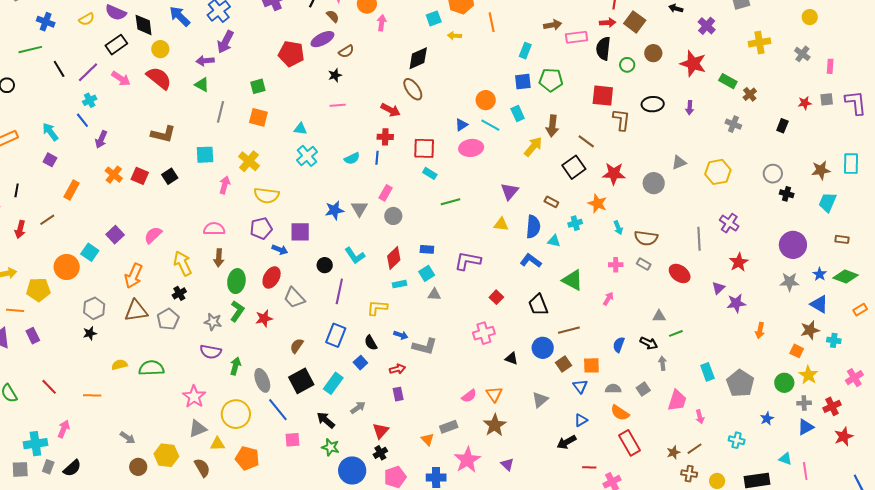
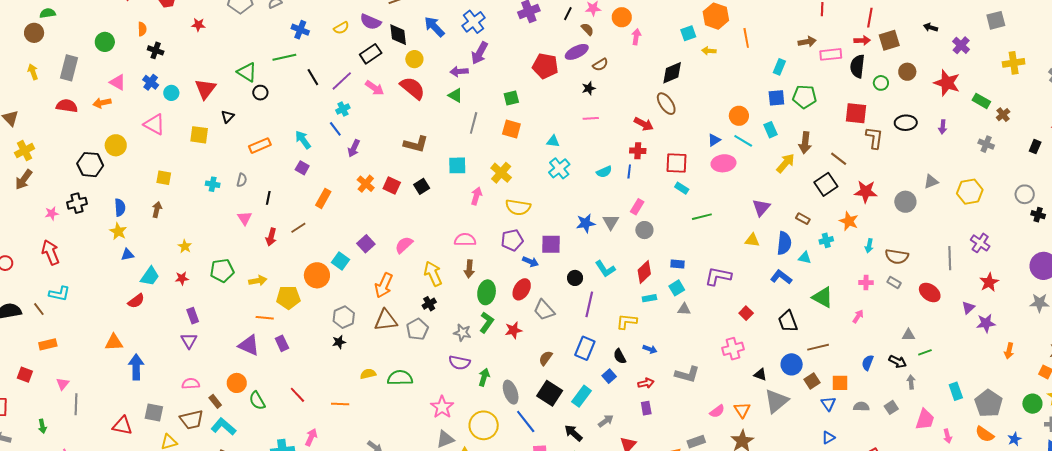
brown square: (635, 22) -> (889, 40), turned 35
cyan arrow: (618, 228) -> (869, 246), turned 32
gray L-shape: (425, 346) -> (687, 374), moved
black square: (301, 381) -> (550, 393), turned -30
gray triangle: (540, 400) -> (776, 401), moved, size x1.5
orange semicircle: (620, 413) -> (985, 434), moved

